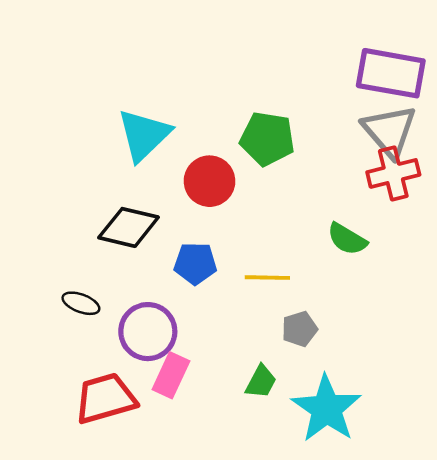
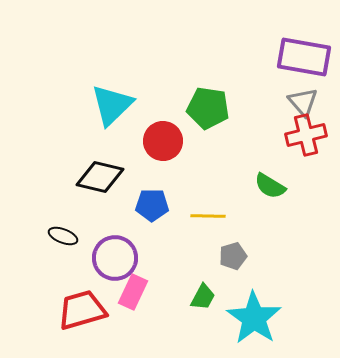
gray triangle: (389, 131) -> (303, 102), size x0.7

